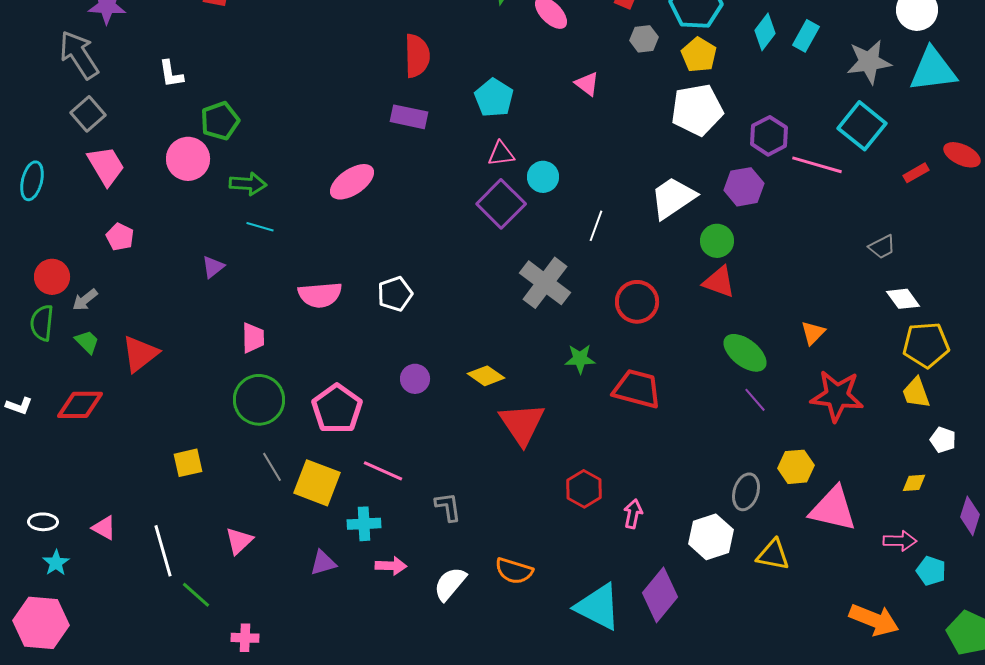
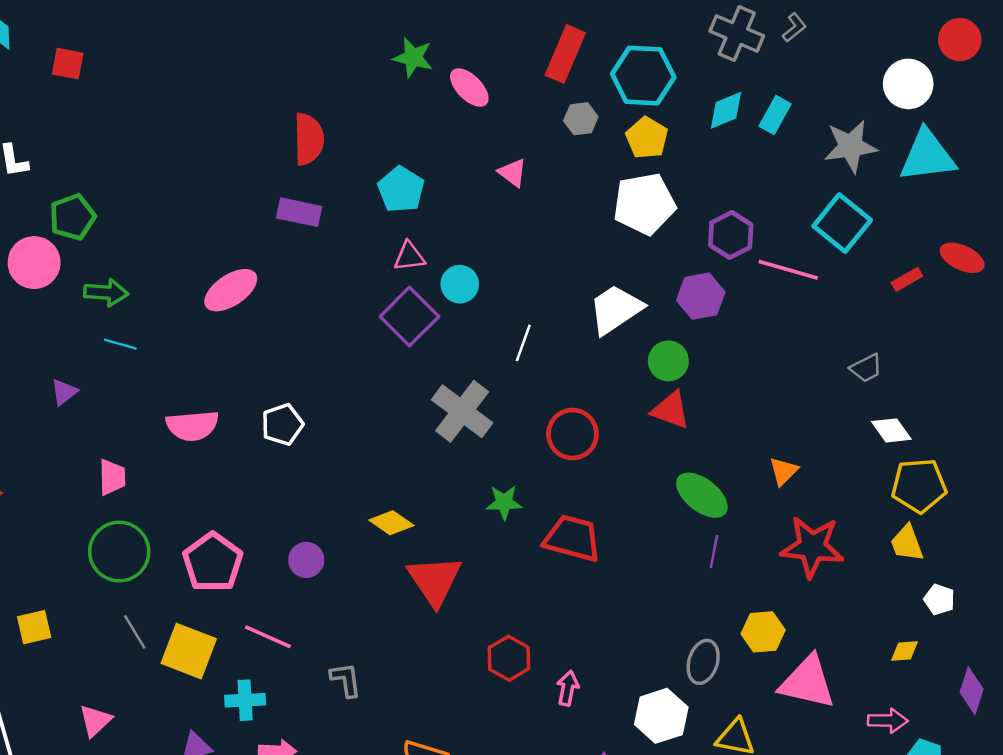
cyan diamond: (765, 32) -> (726, 110), turned 30
purple circle: (415, 379) -> (306, 560), moved
purple line: (755, 400) -> (714, 552), turned 52

